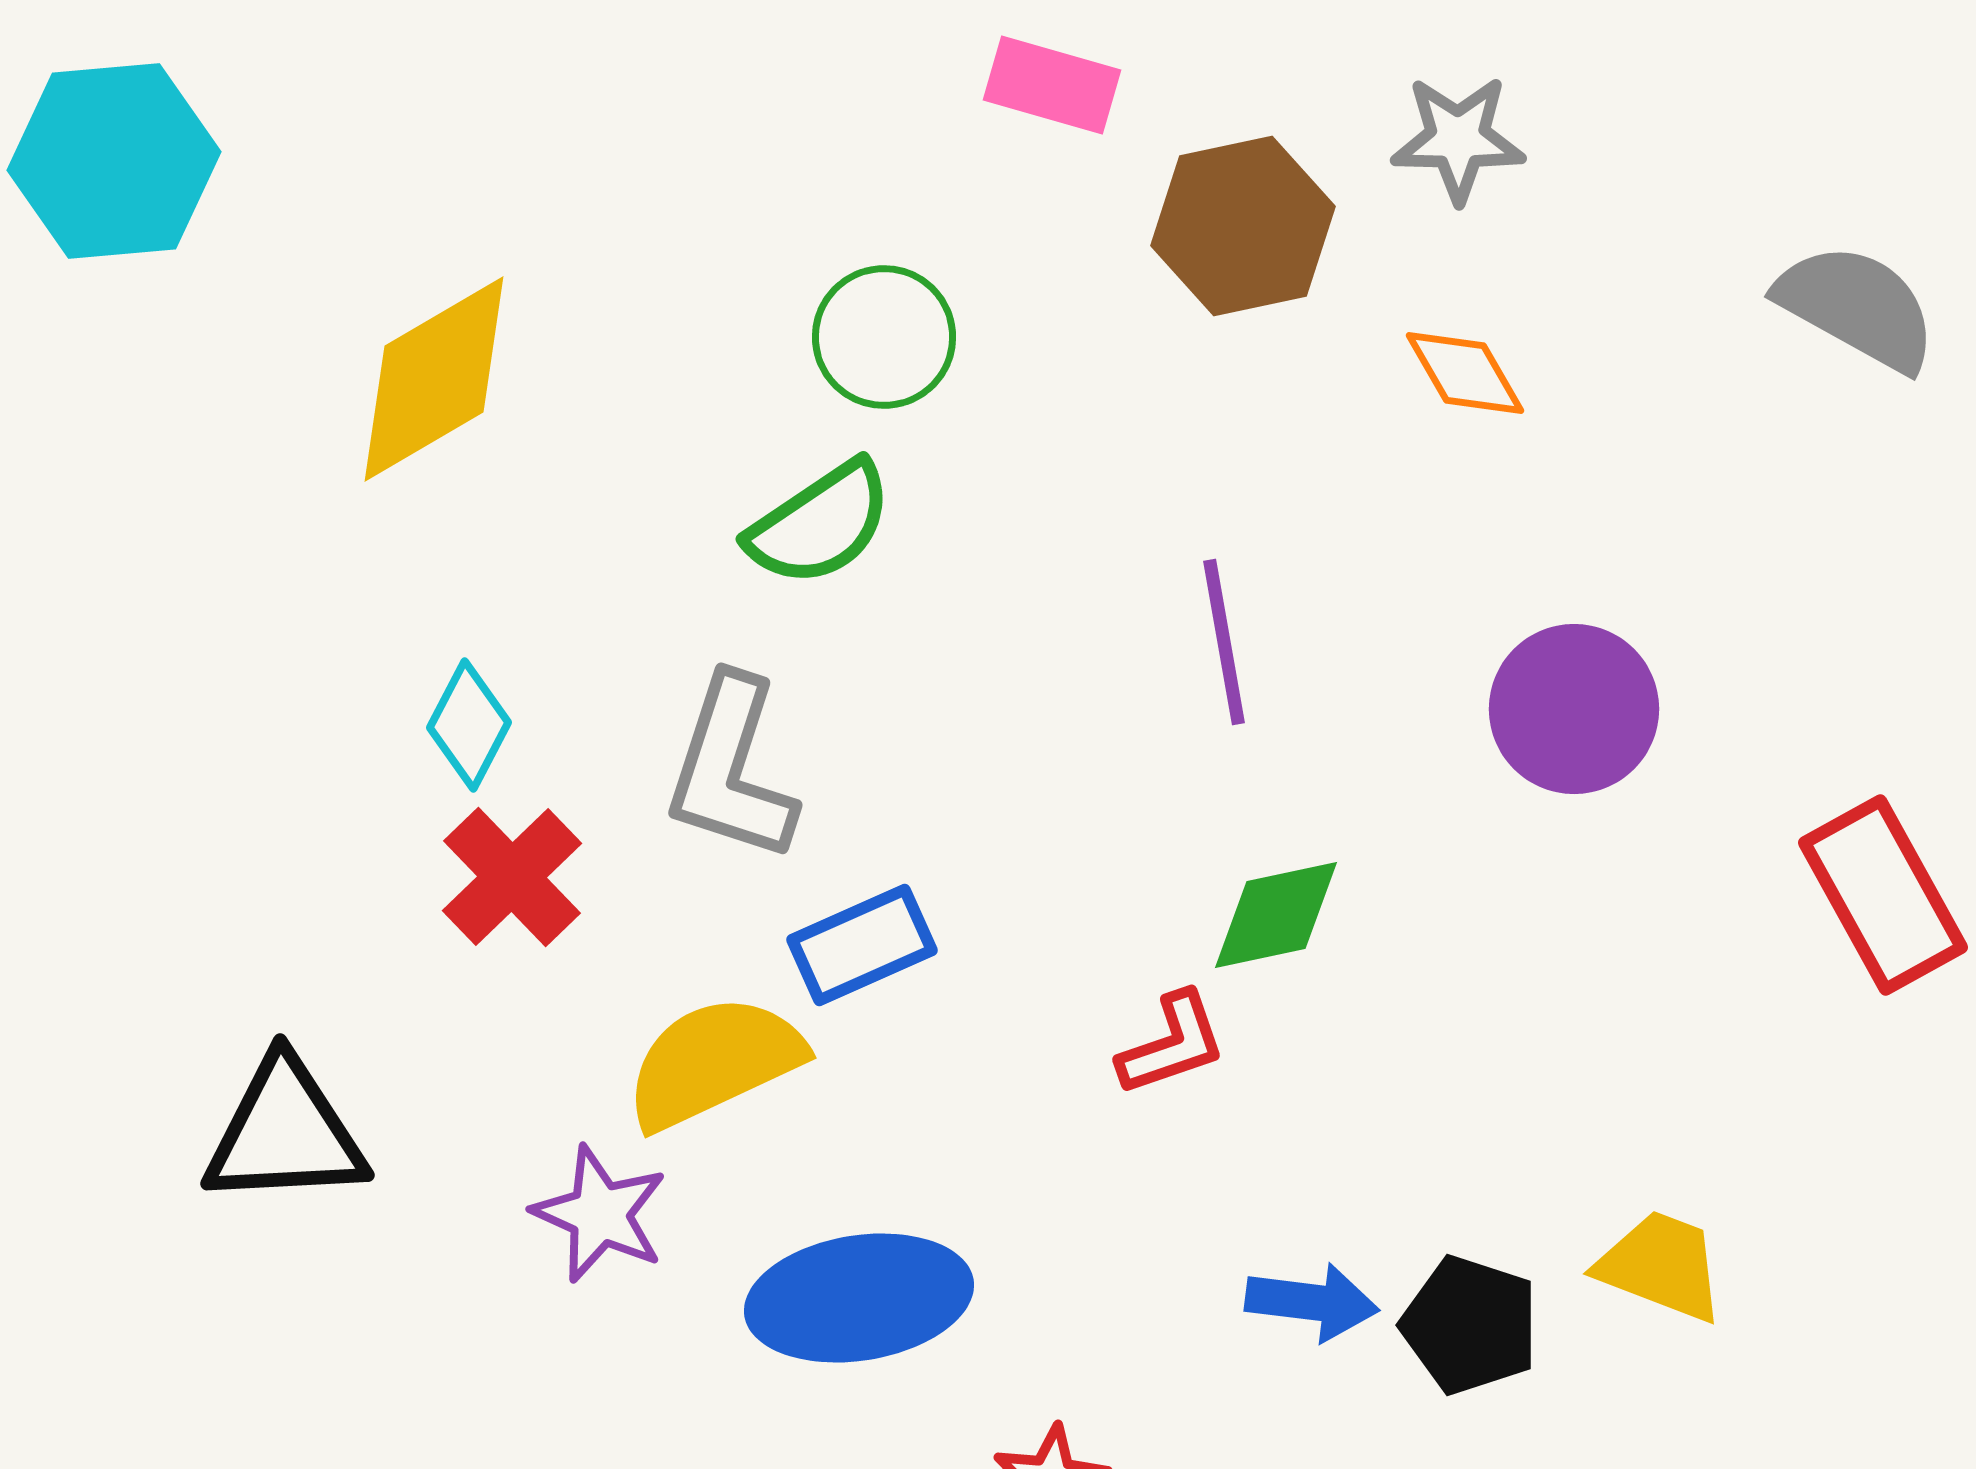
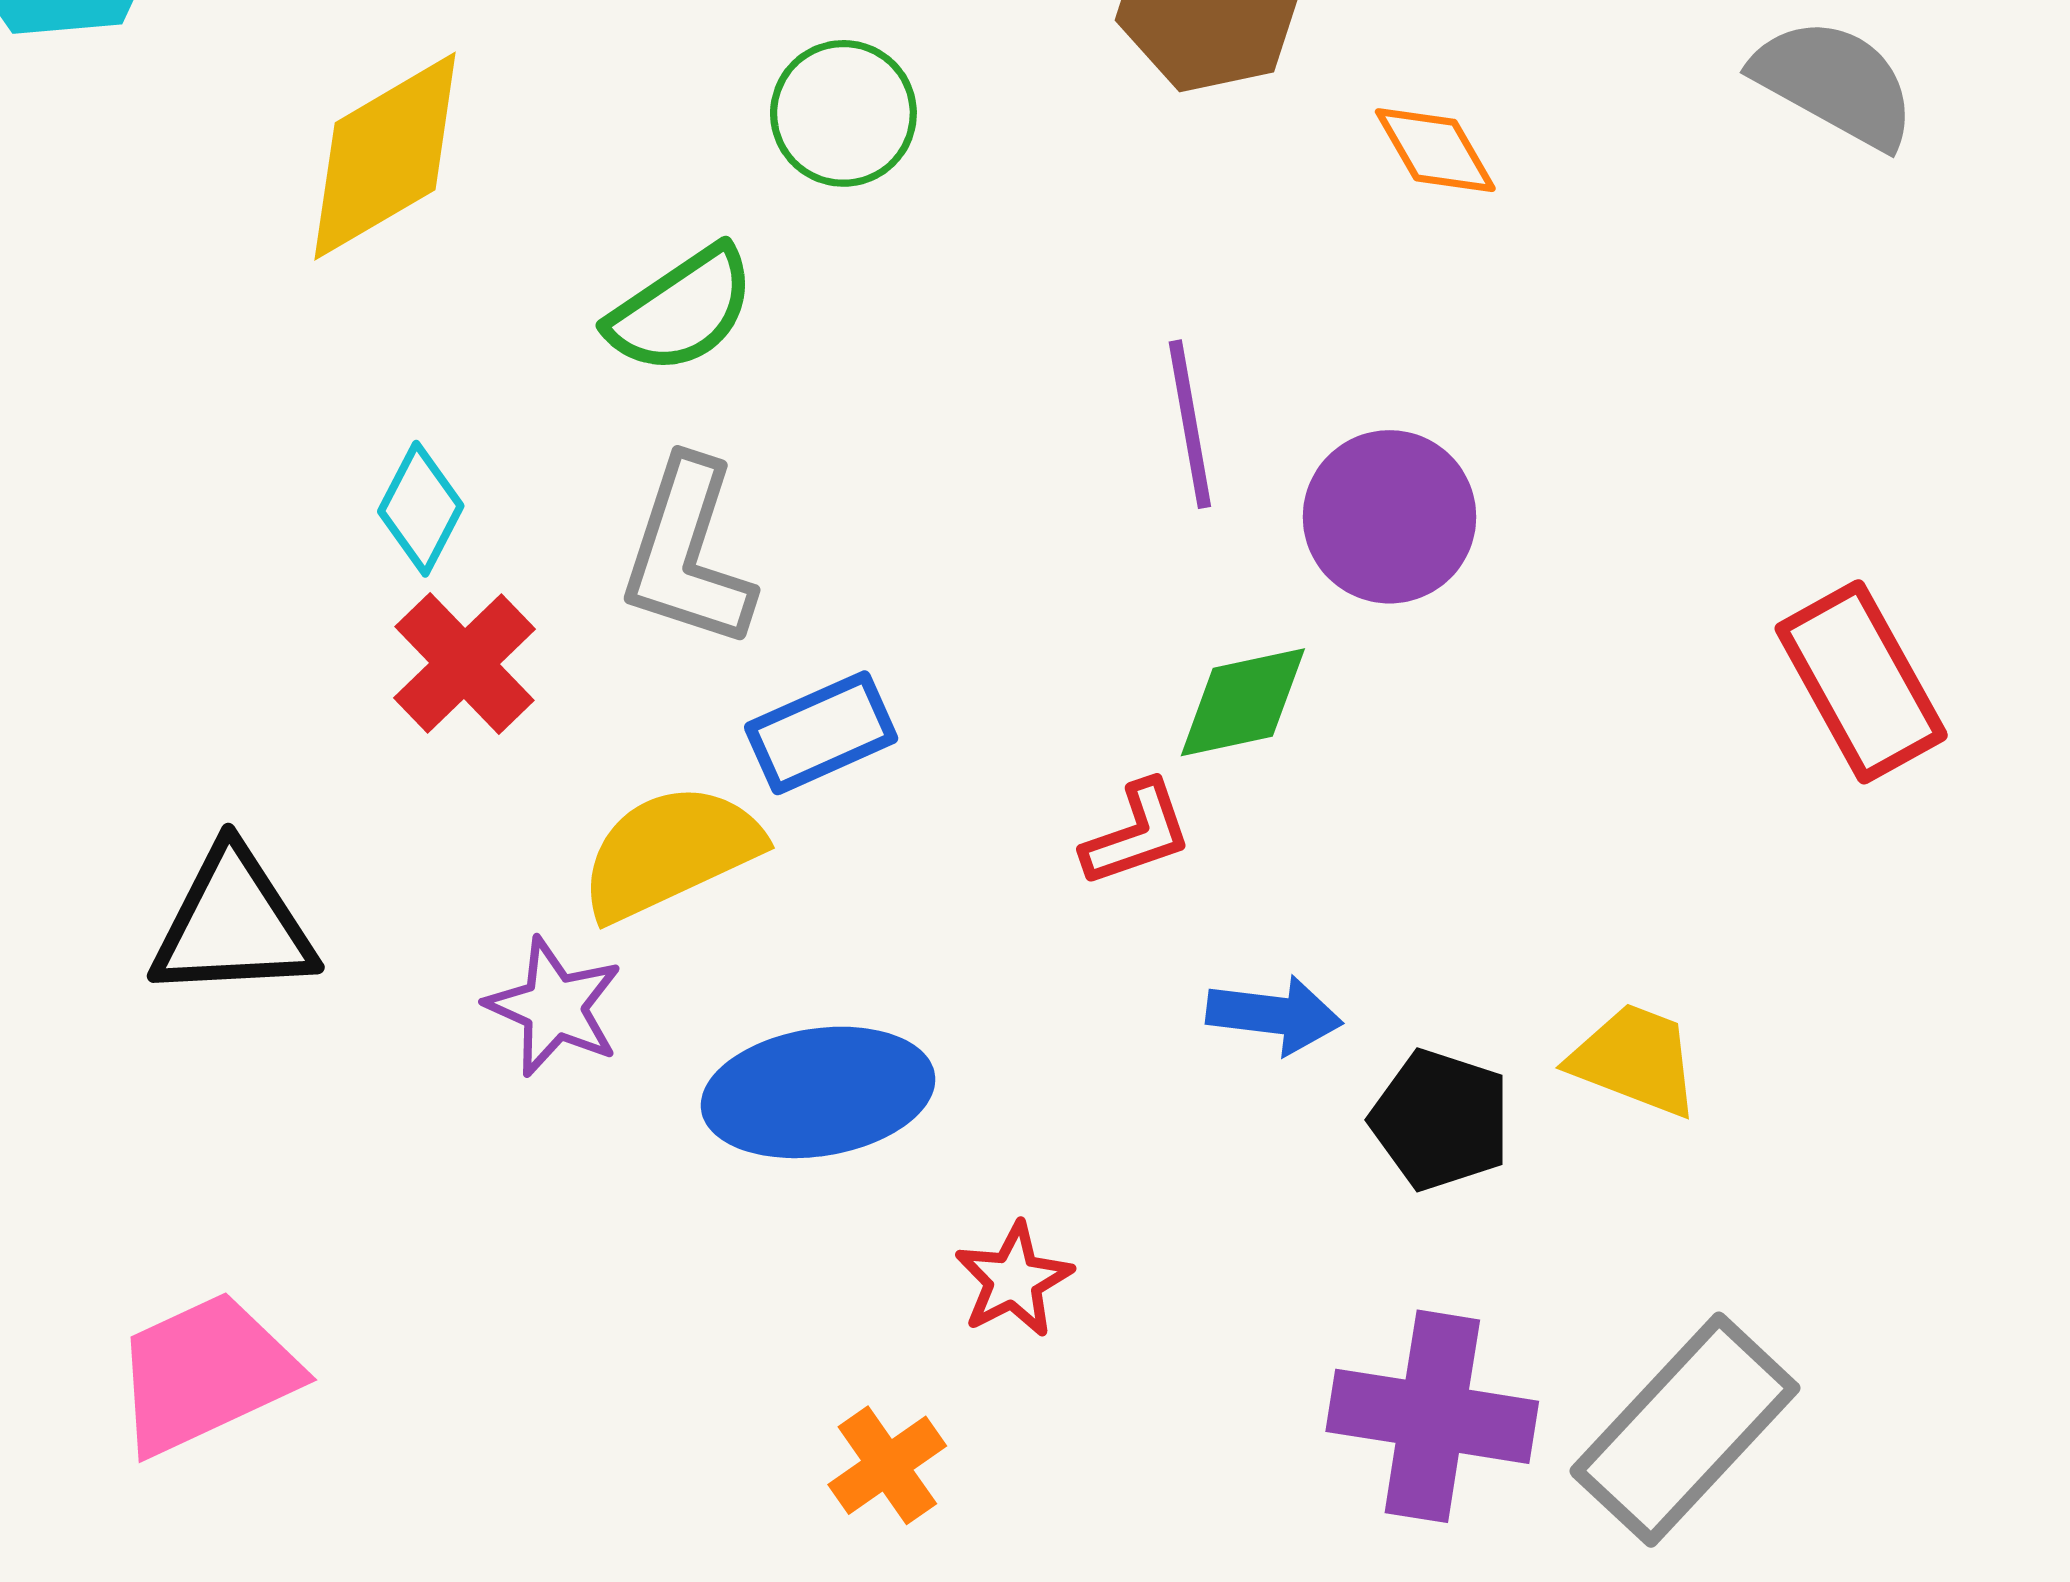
green semicircle: (820, 524) -> (682, 310), moved
purple circle: (1574, 709) -> (1390, 517), moved
blue arrow: (1312, 1302) -> (1274, 1015), moved

